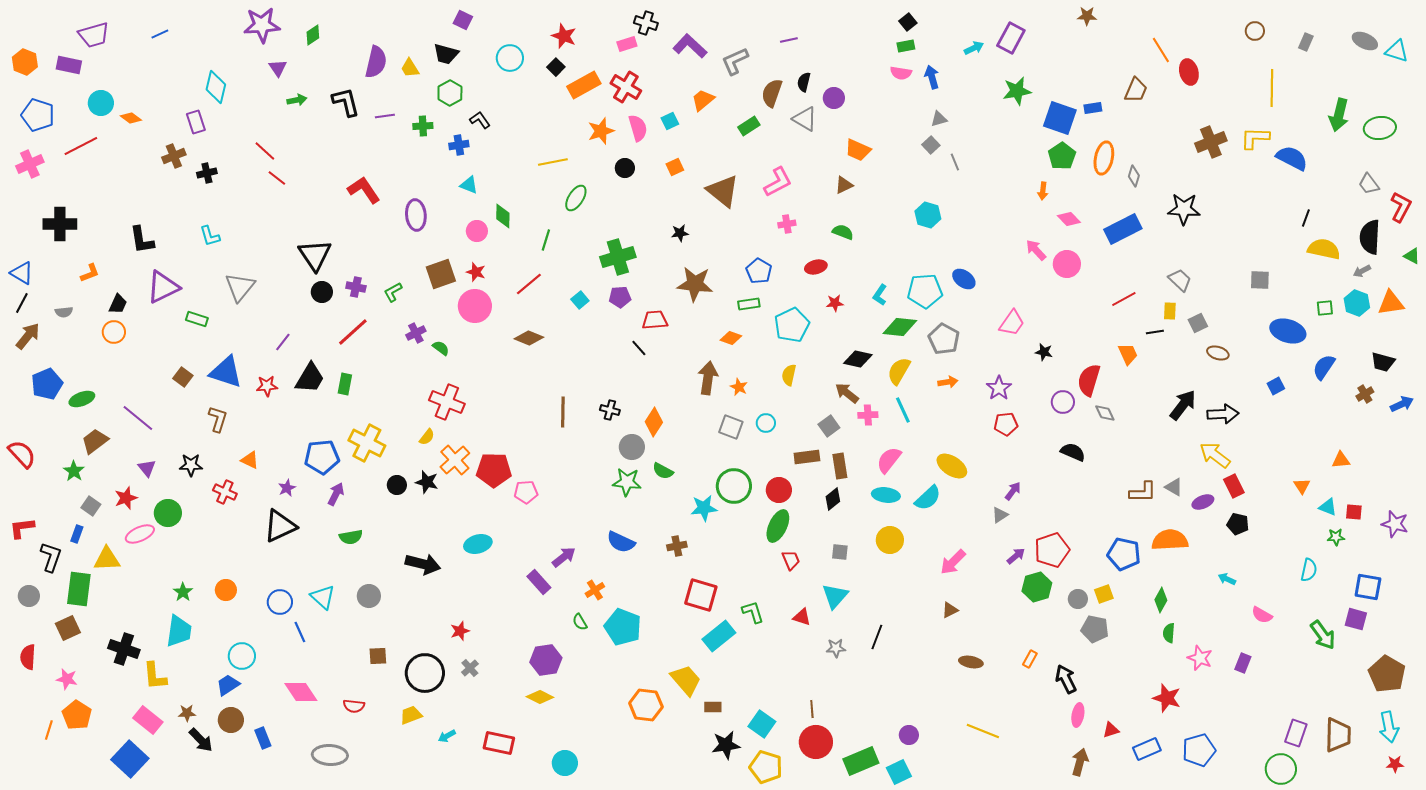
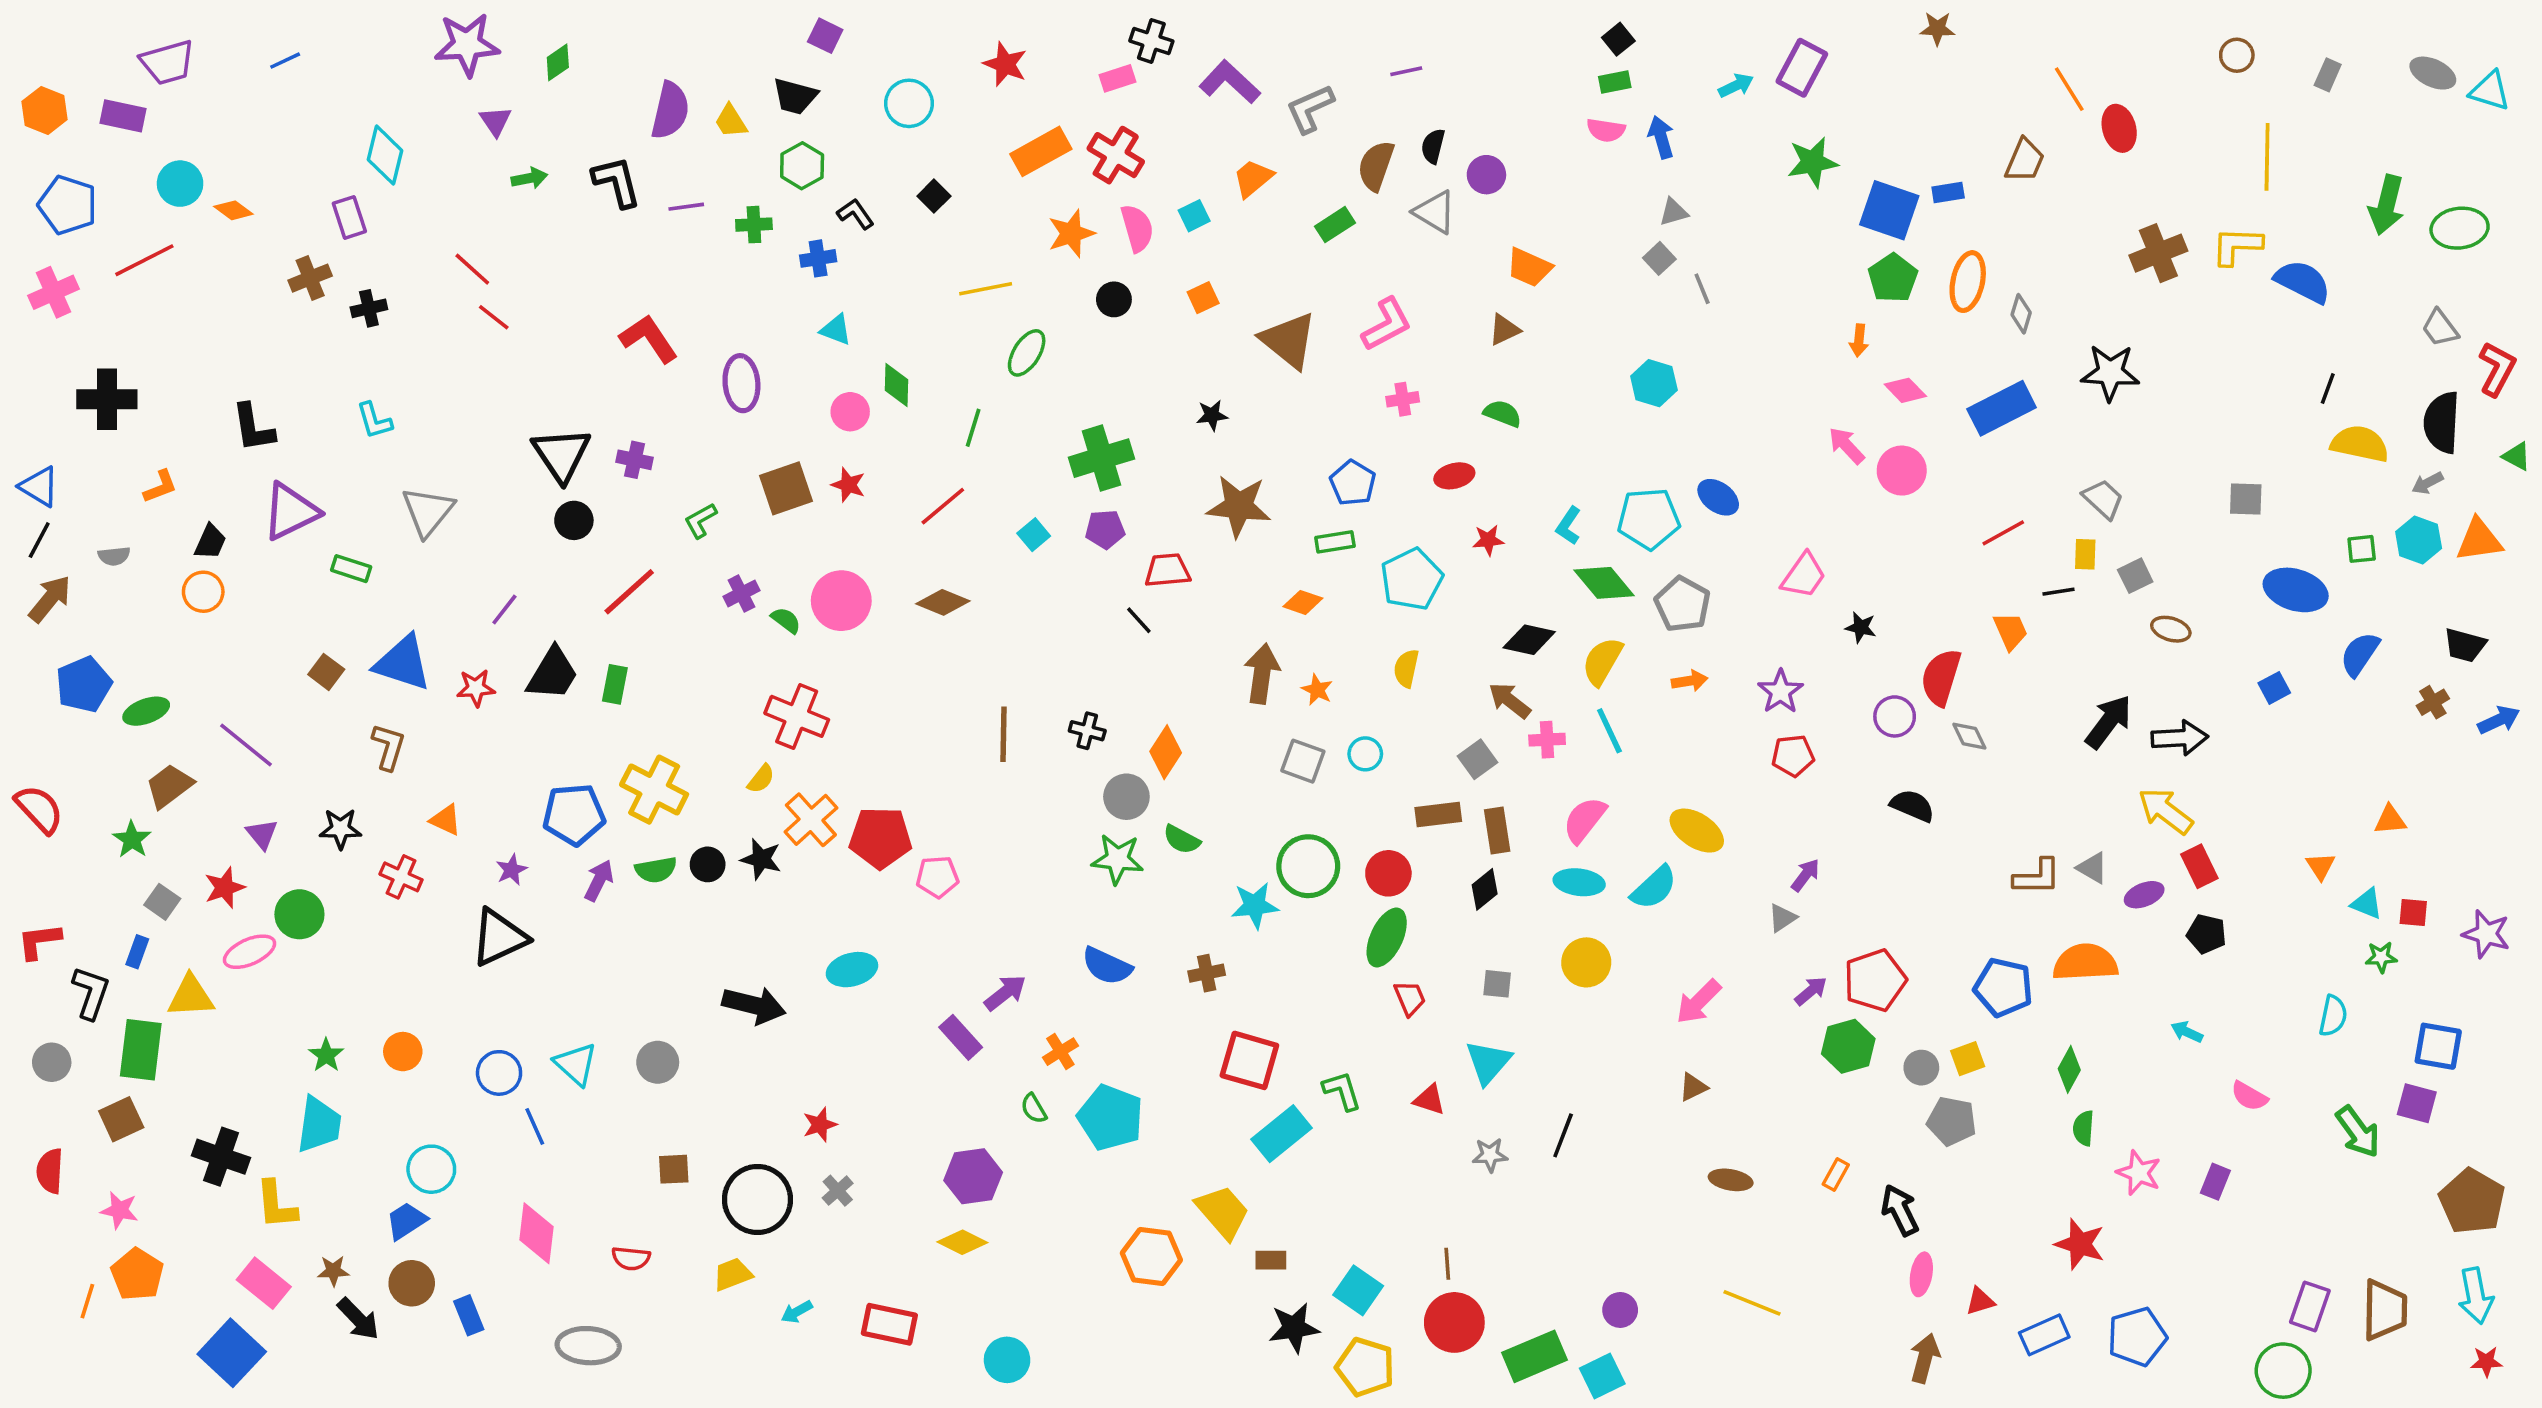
black square: (556, 67) -> (934, 196), moved
purple cross: (356, 287) -> (635, 460), moved
pink circle: (475, 306) -> (841, 601), moved
green diamond: (900, 327) -> (1604, 583), turned 44
green semicircle: (351, 537) -> (656, 870), moved
pink diamond: (301, 692) -> (536, 1233), turned 40

